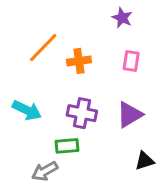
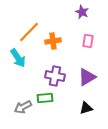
cyan arrow: (27, 110) -> (18, 58), moved, turned 30
black triangle: (144, 161) -> (86, 108), moved
gray arrow: (45, 171) -> (23, 107), moved

